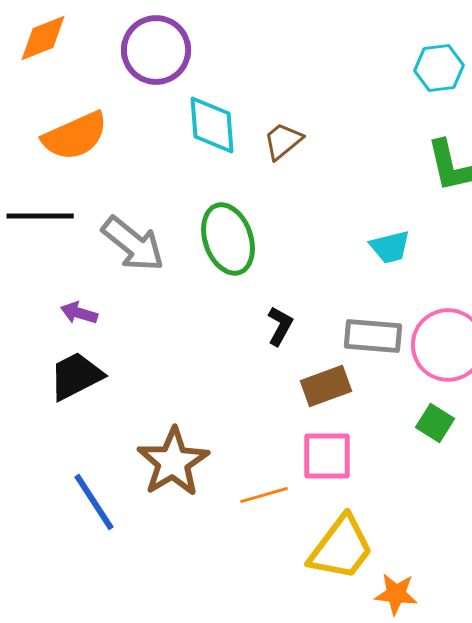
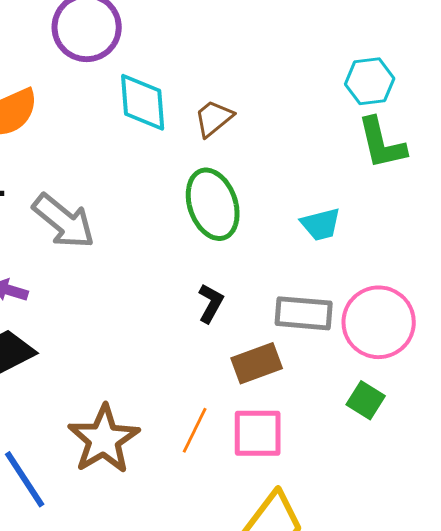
cyan hexagon: (439, 68) -> (370, 81), moved
green ellipse: (228, 239) -> (213, 204), moved
orange line: (264, 495) -> (195, 430), moved, turned -48

